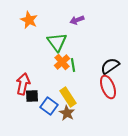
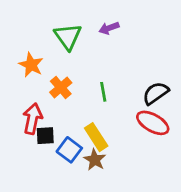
orange star: (29, 20) -> (31, 65), moved
green triangle: (57, 42) -> (68, 37), moved
orange cross: (62, 62) -> (61, 88), moved
red ellipse: (108, 87) -> (153, 123), turned -40

